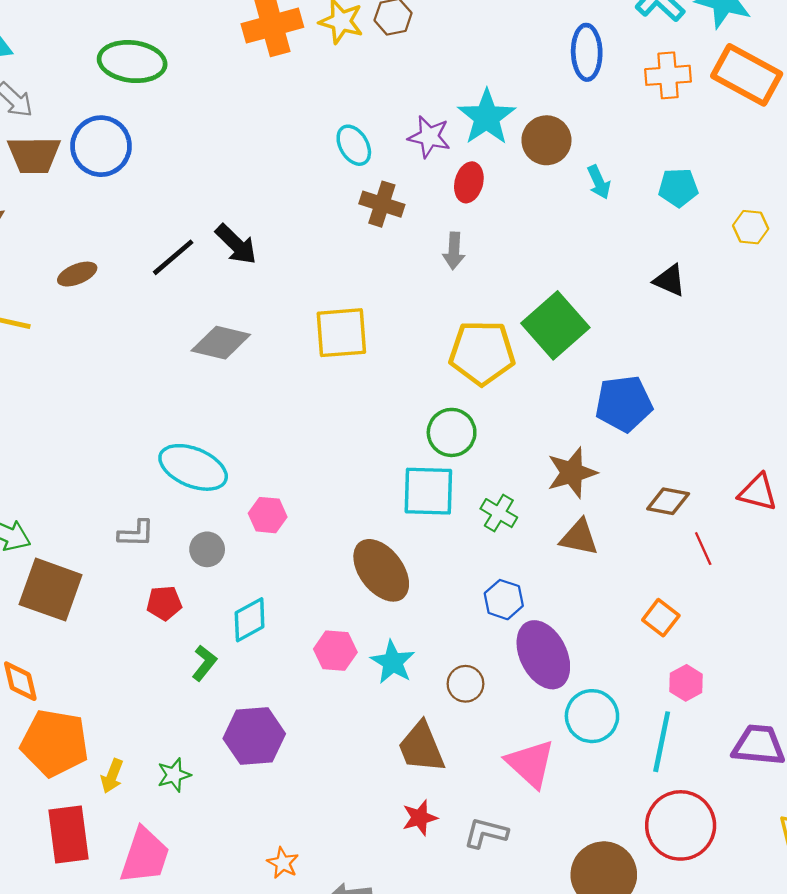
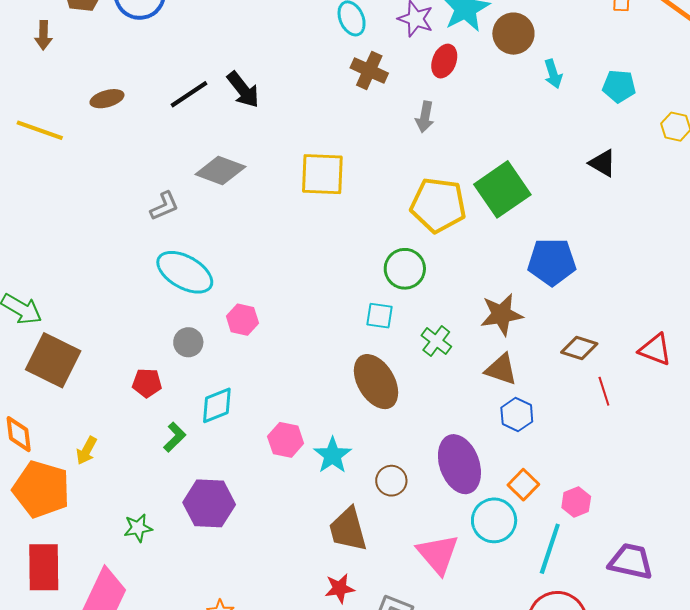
cyan square: (428, 491) -> (379, 316), size x0.6
gray L-shape: (136, 533) -> (164, 206), moved, turned -32
brown ellipse: (381, 570) -> (376, 382), moved
blue hexagon: (504, 600) -> (517, 415), moved
orange square: (661, 618) -> (523, 485), moved
yellow arrow: (112, 776) -> (87, 451), moved

